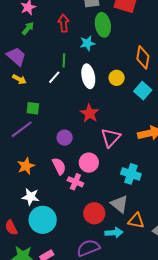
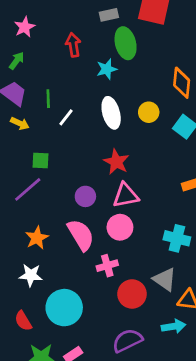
green arrow: (28, 28) -> (17, 61), moved
green line: (64, 60) -> (48, 99), moved
pink triangle: (111, 138) -> (126, 195), moved, turned 40
pink semicircle: (59, 166) -> (81, 235), size x1.4
pink cross: (75, 182) -> (107, 266), moved, turned -35
white star: (31, 197) -> (31, 275), moved
cyan arrow: (114, 233) -> (174, 326), moved

